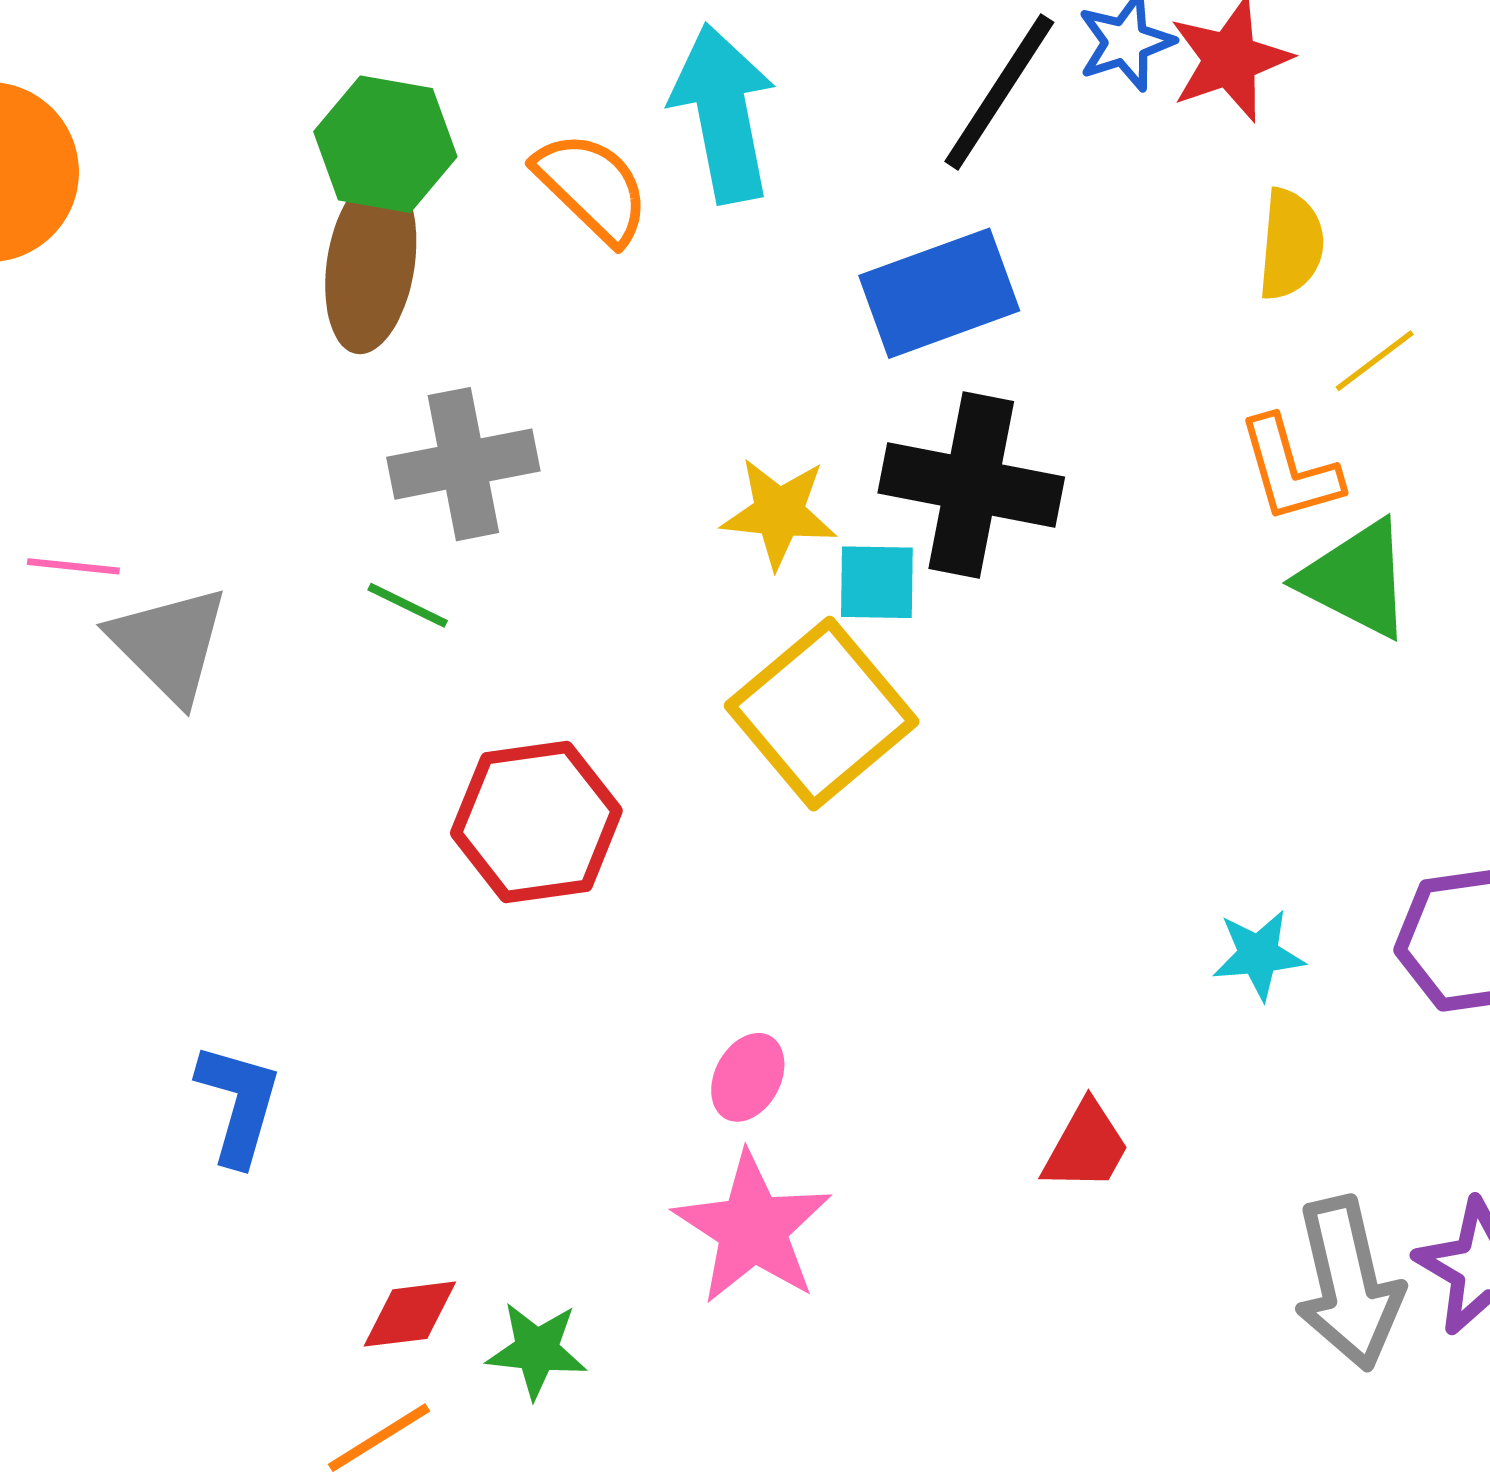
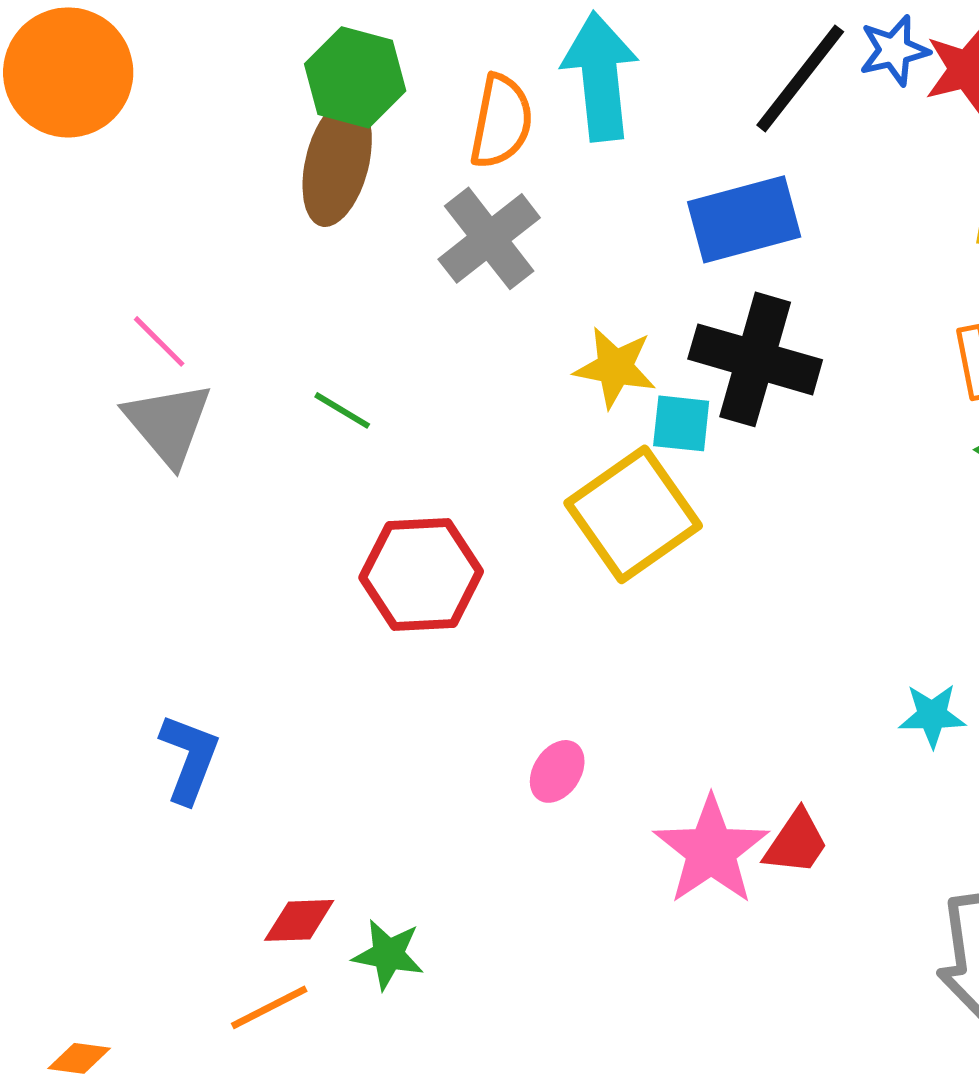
orange semicircle: (592, 187) -> (501, 121), turned 52
gray cross: (463, 464) -> (489, 238), moved, turned -32
pink line: (73, 566) -> (159, 341), moved, turned 34
pink star: (753, 1228) -> (711, 850), moved

